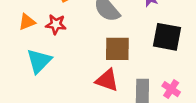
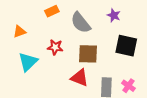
red star: (56, 24) -> (55, 47), moved

